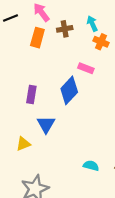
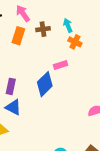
pink rectangle: (86, 68) -> (60, 65), turned -40
blue triangle: (46, 124) -> (13, 107), moved, turned -36

